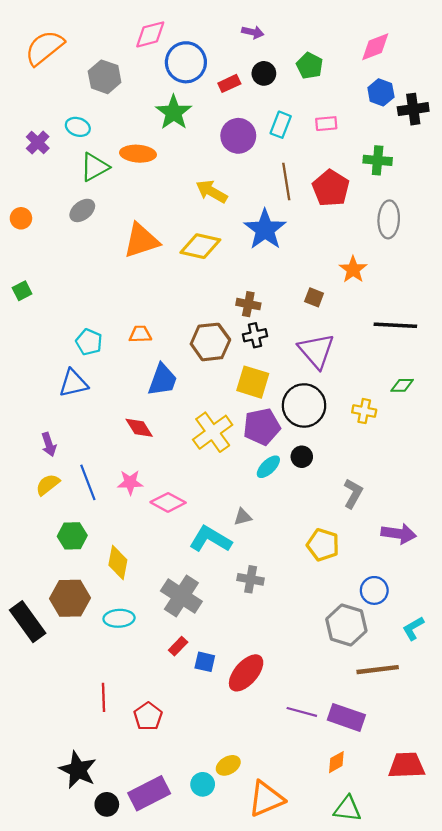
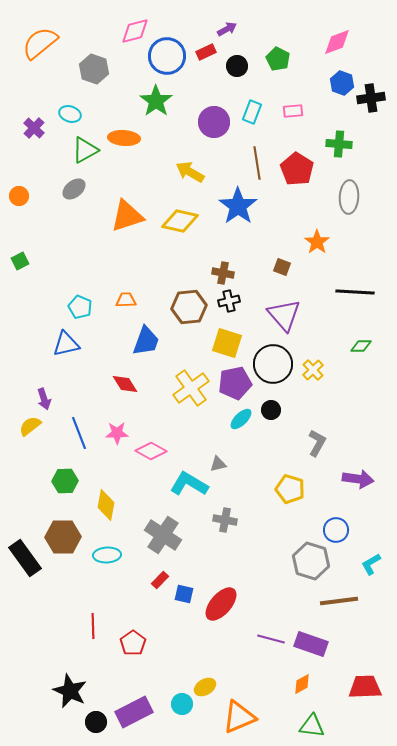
purple arrow: (253, 32) -> (227, 29), turned -42
red rectangle: (229, 83) -> (206, 52), moved
yellow cross: (364, 411) -> (313, 370), moved, turned 35
yellow semicircle: (48, 485) -> (30, 426), moved

